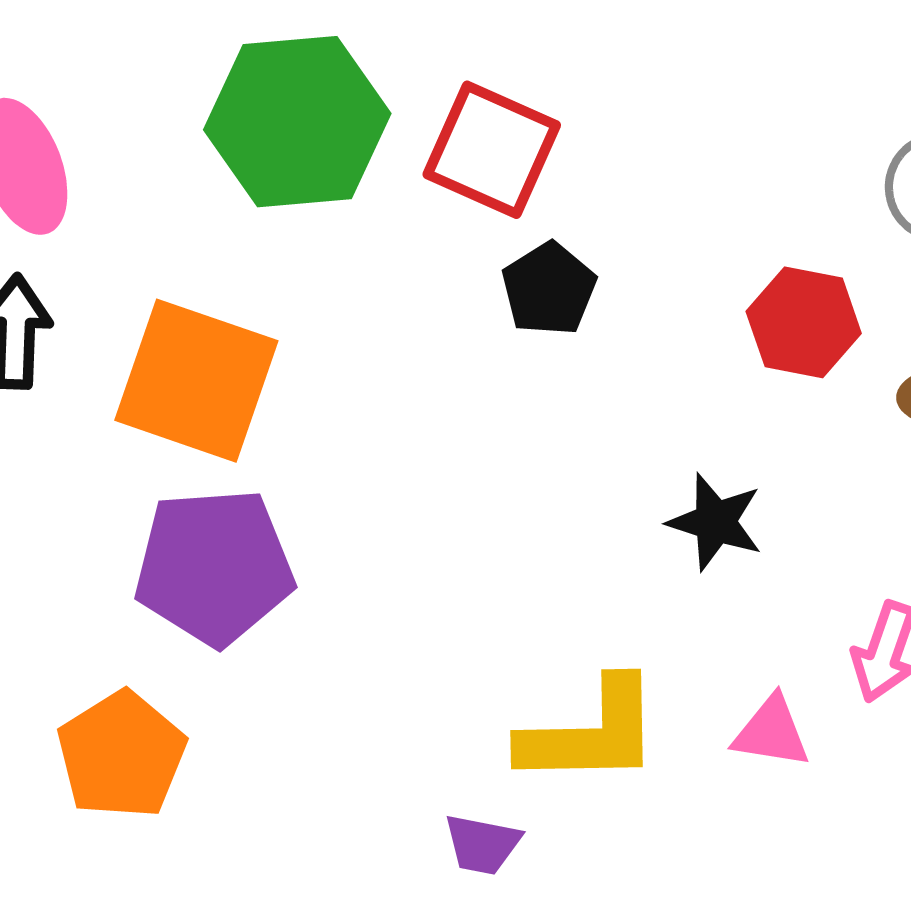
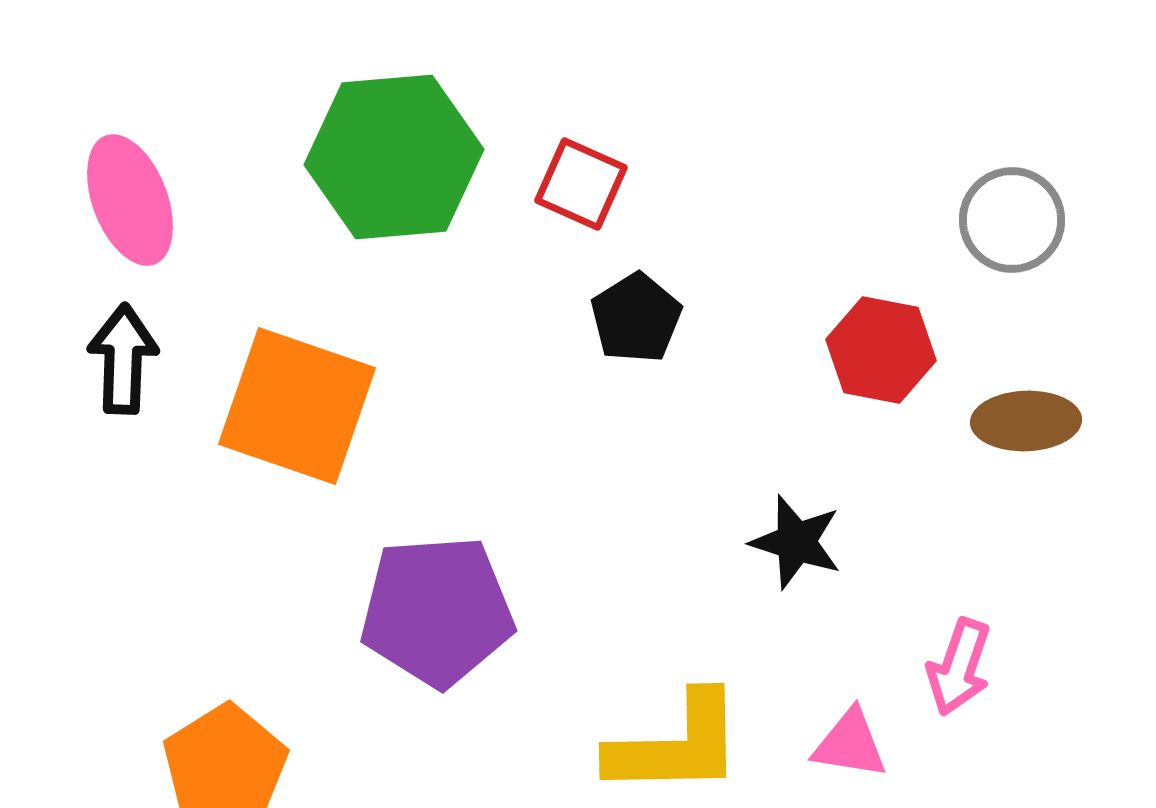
red square: (492, 150) -> (581, 184), size x0.7
purple pentagon: (214, 567) -> (437, 611), moved

